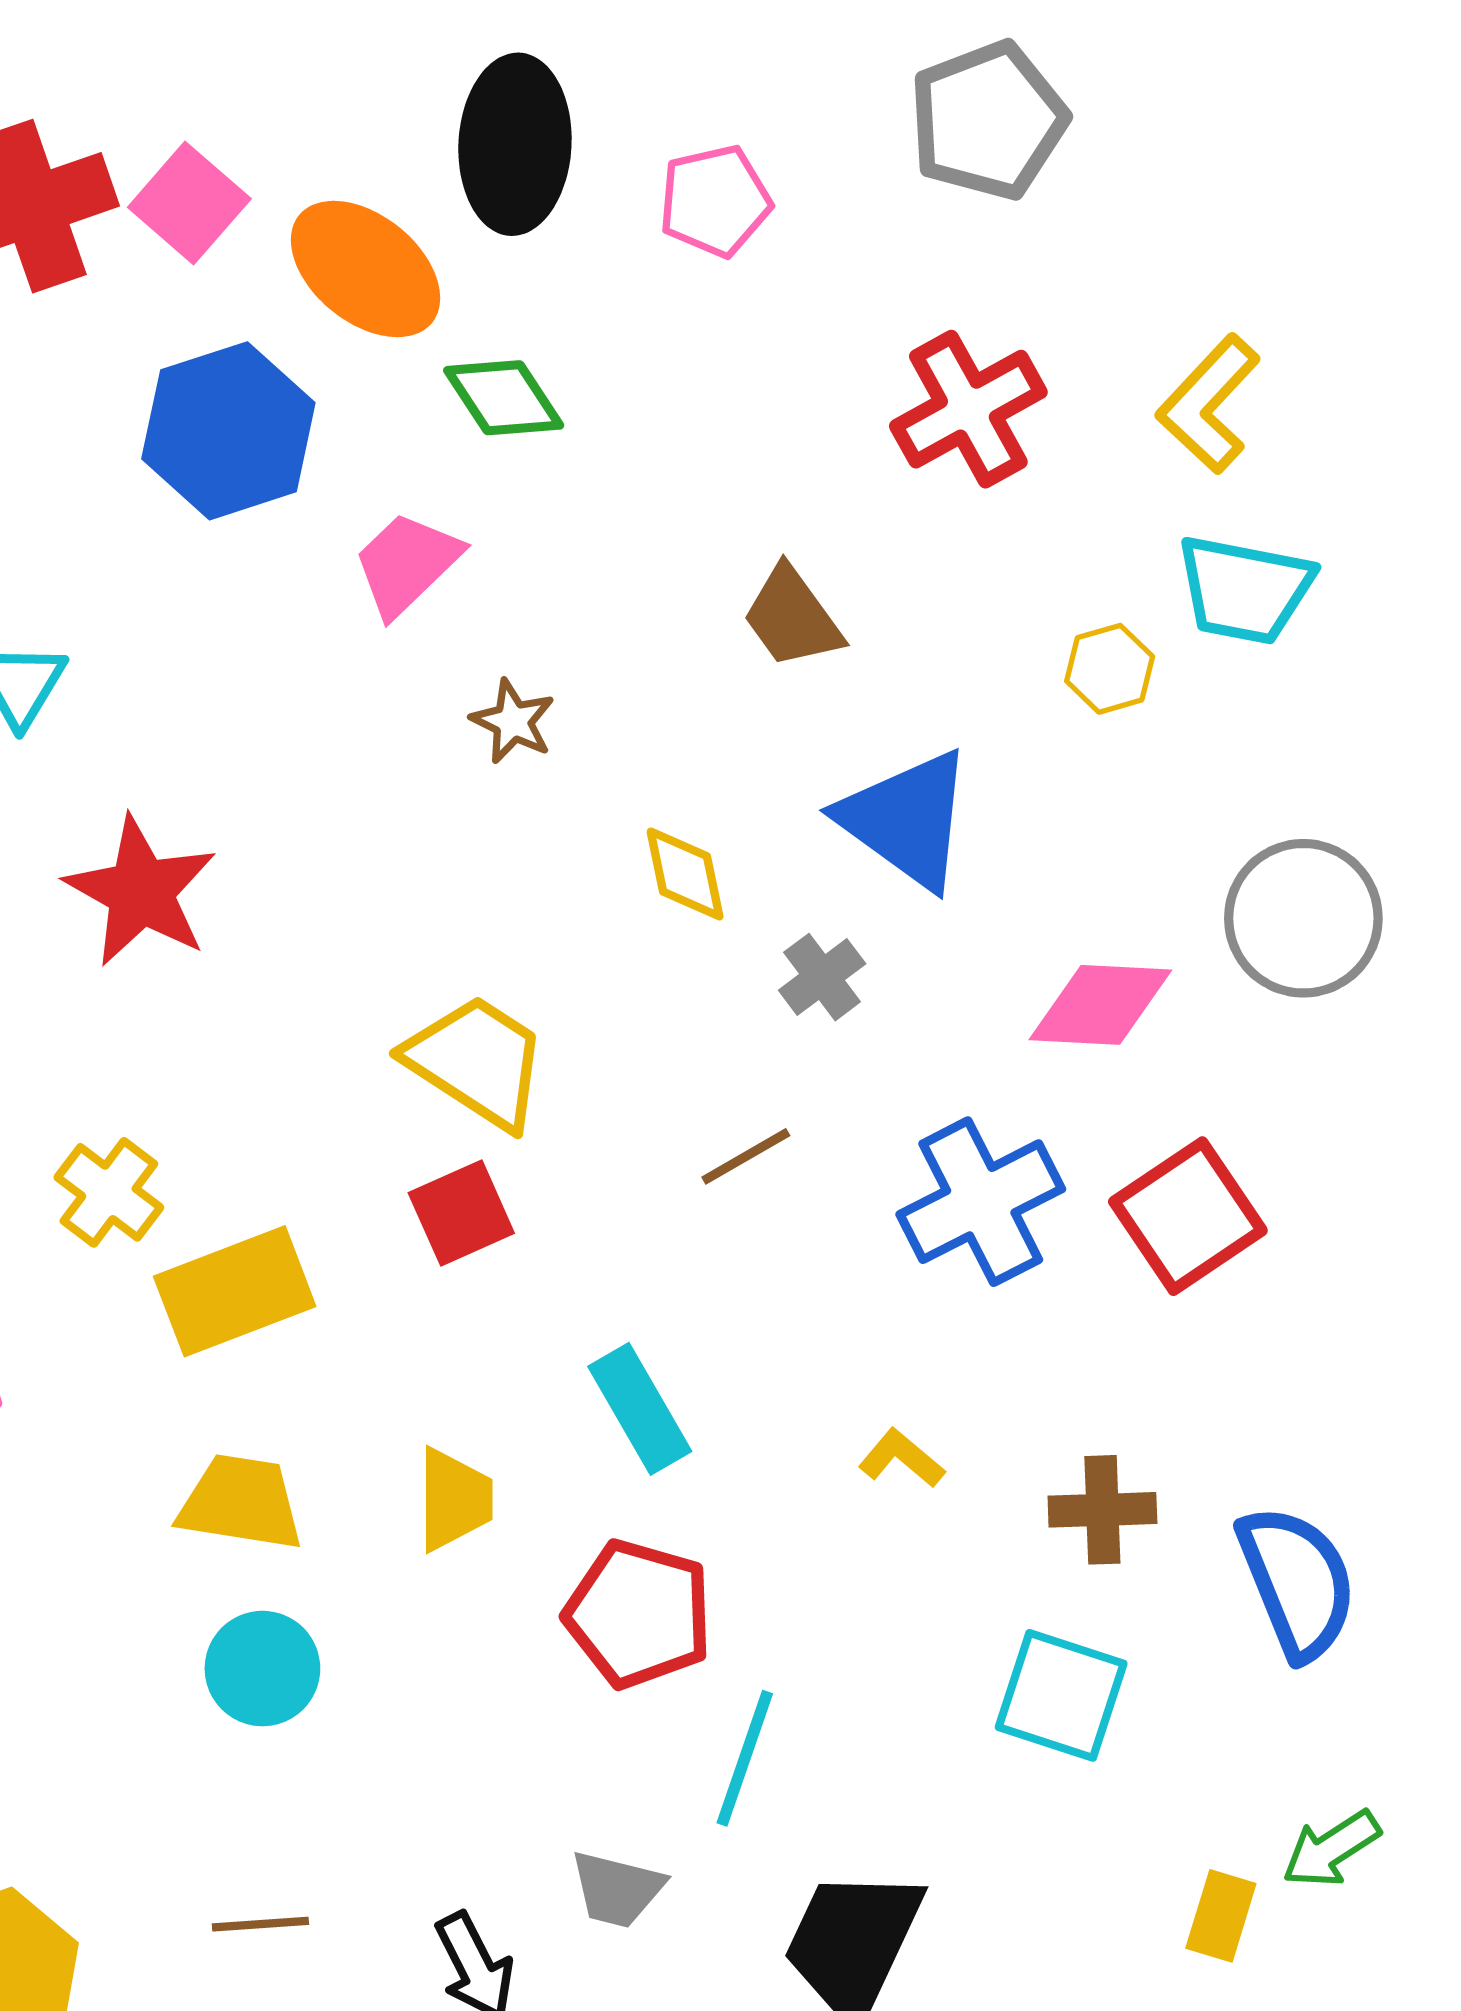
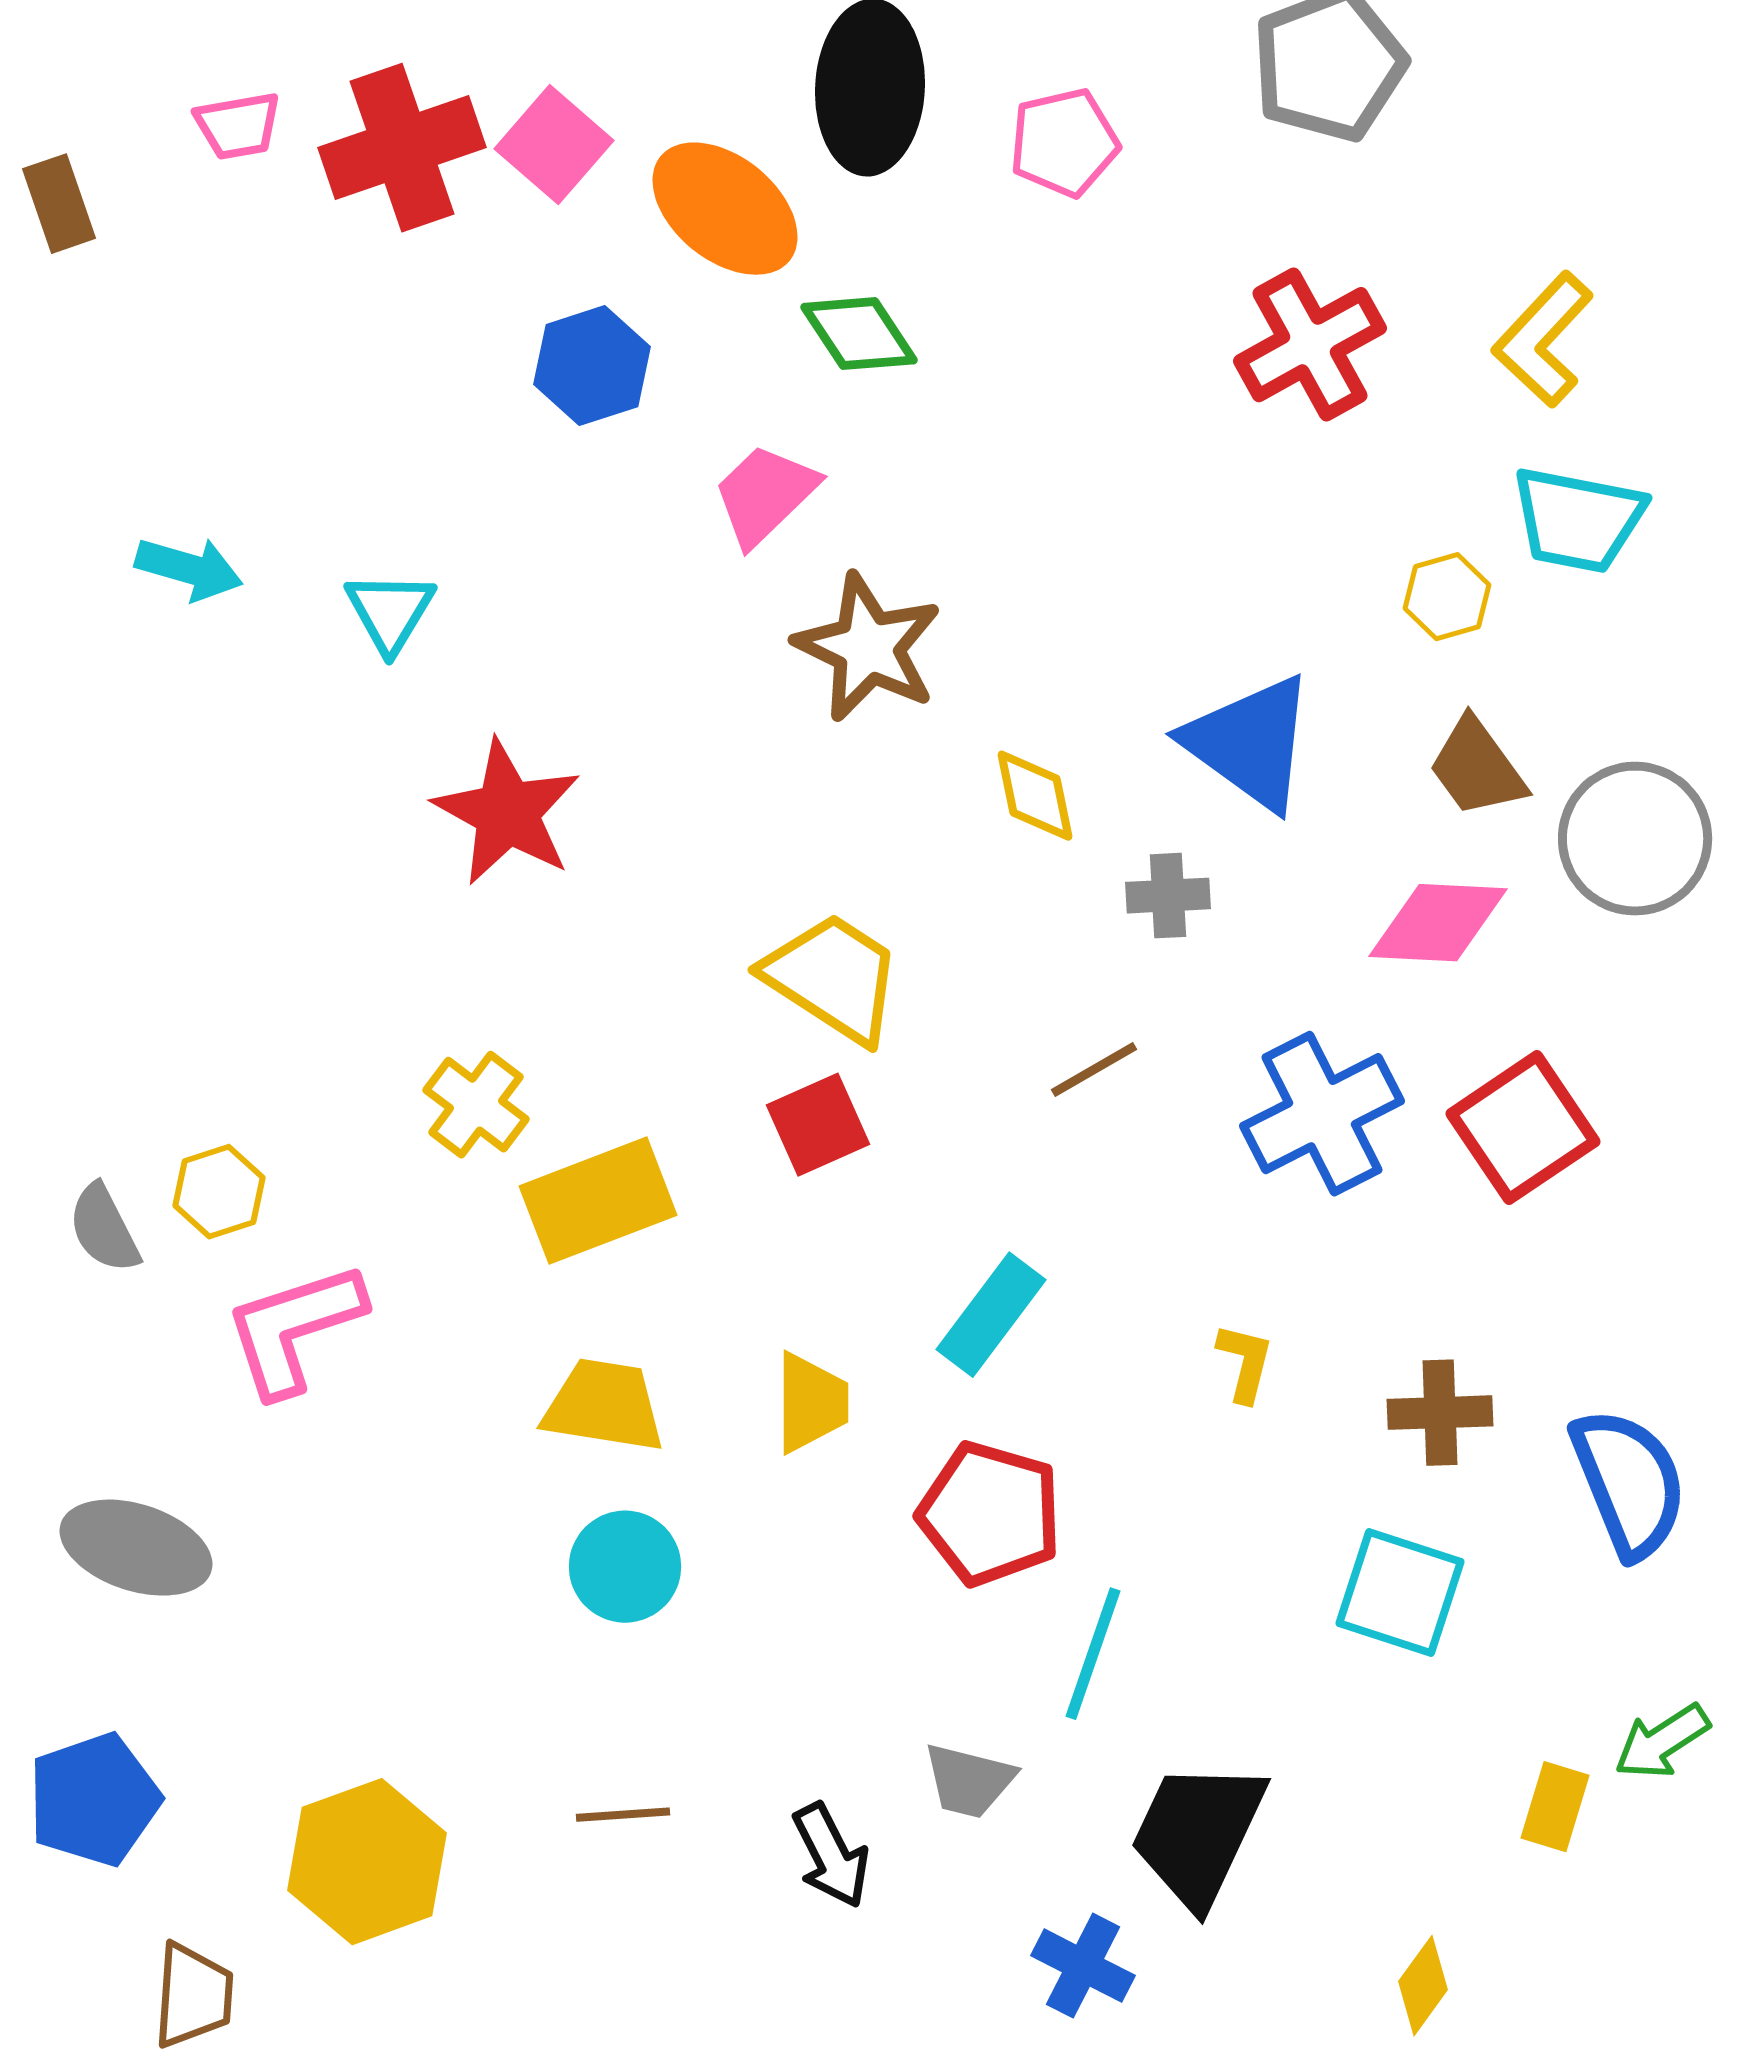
blue hexagon: (228, 431) -> (592, 366), size x0.7
brown trapezoid: (792, 617) -> (1477, 768), moved
brown star: (513, 721) -> (868, 648), size x1.8
gray cross: (822, 977) -> (1168, 896), turned 34
cyan rectangle: (640, 1409) -> (991, 1315), turned 67
yellow L-shape: (901, 1458) -> (1245, 1363), turned 64

